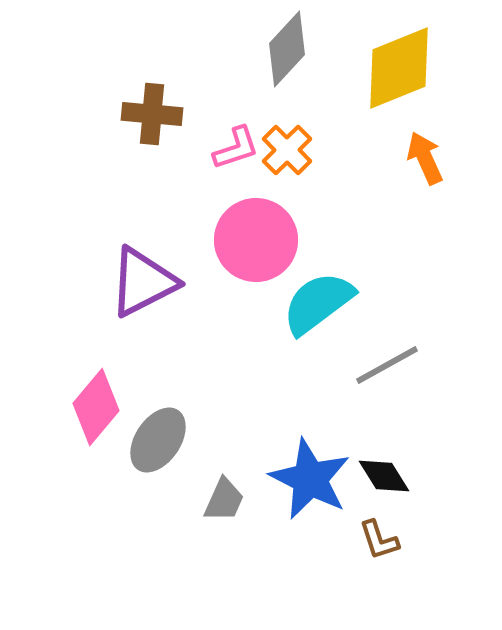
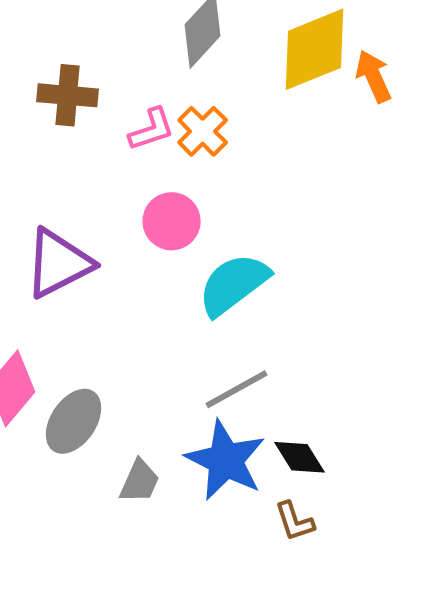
orange arrow: (425, 158) -> (374, 76), moved
pink circle: (256, 240) -> (172, 221), size x0.7
gray line: (387, 365) -> (237, 389), moved

